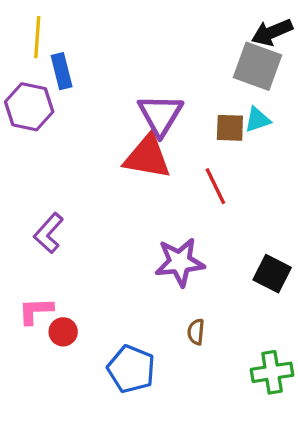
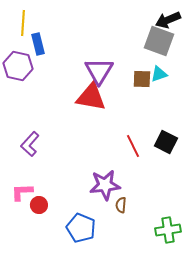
red line: (215, 186) -> (133, 146), moved
purple star: (180, 262) -> (105, 185), moved
black square: (272, 274) -> (166, 142), moved

